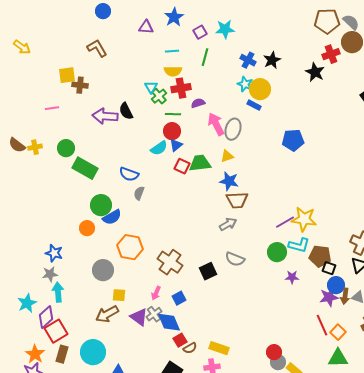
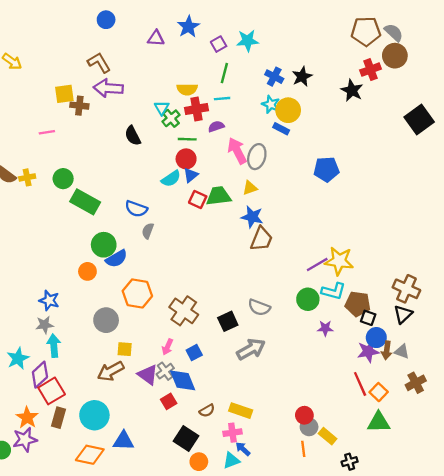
cyan line: (172, 51) -> (222, 99), moved
purple arrow: (105, 116) -> (108, 88), moved
brown trapezoid: (237, 200) -> (261, 239), turned -65
gray arrow: (228, 224) -> (251, 349), moved, size x1.4
red square: (180, 340) -> (169, 401), moved

